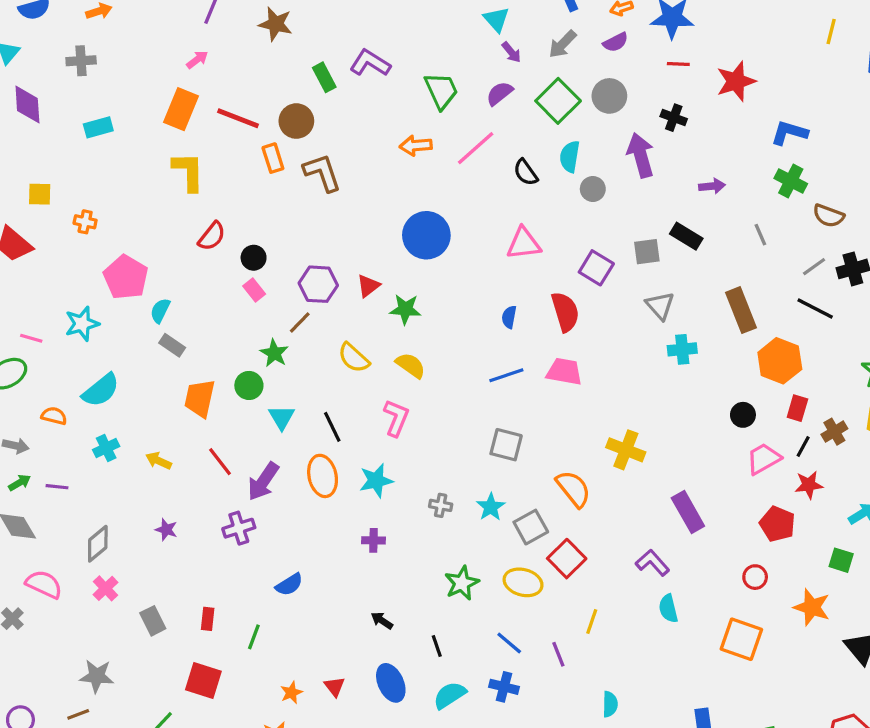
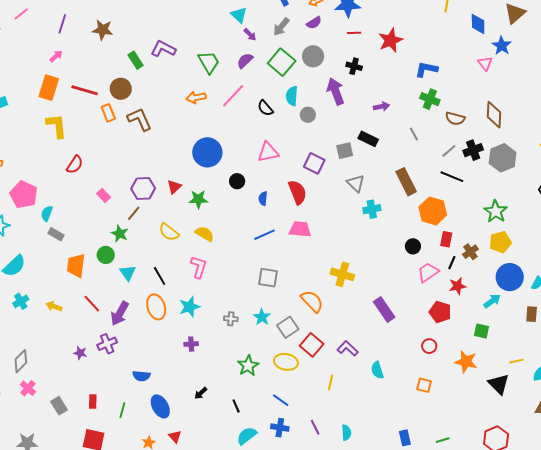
black circle: (254, 258) -> (237, 181), moved
purple star: (166, 530) -> (80, 353), moved
purple L-shape: (652, 563) -> (348, 348), moved
blue semicircle: (289, 585) -> (141, 376), turned 42
black arrow: (382, 621) -> (201, 393), turned -72
orange square: (741, 639) -> (424, 385), size x0.6
purple line: (558, 654) -> (315, 427), moved
blue ellipse: (391, 683) -> (160, 406), moved

